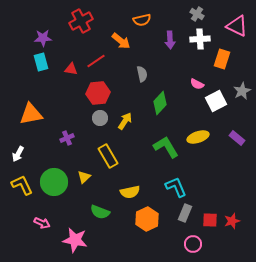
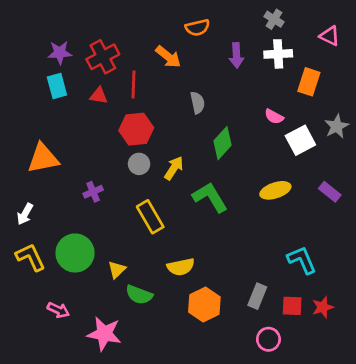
red cross: (81, 21) -> (103, 57), moved
pink triangle: (237, 26) -> (330, 36), size x0.7
red line: (96, 61) -> (133, 85), turned -54
green L-shape: (166, 147) -> (210, 197), moved
yellow triangle: (84, 177) -> (117, 270), moved
cyan L-shape: (176, 187) -> (302, 260), moved

